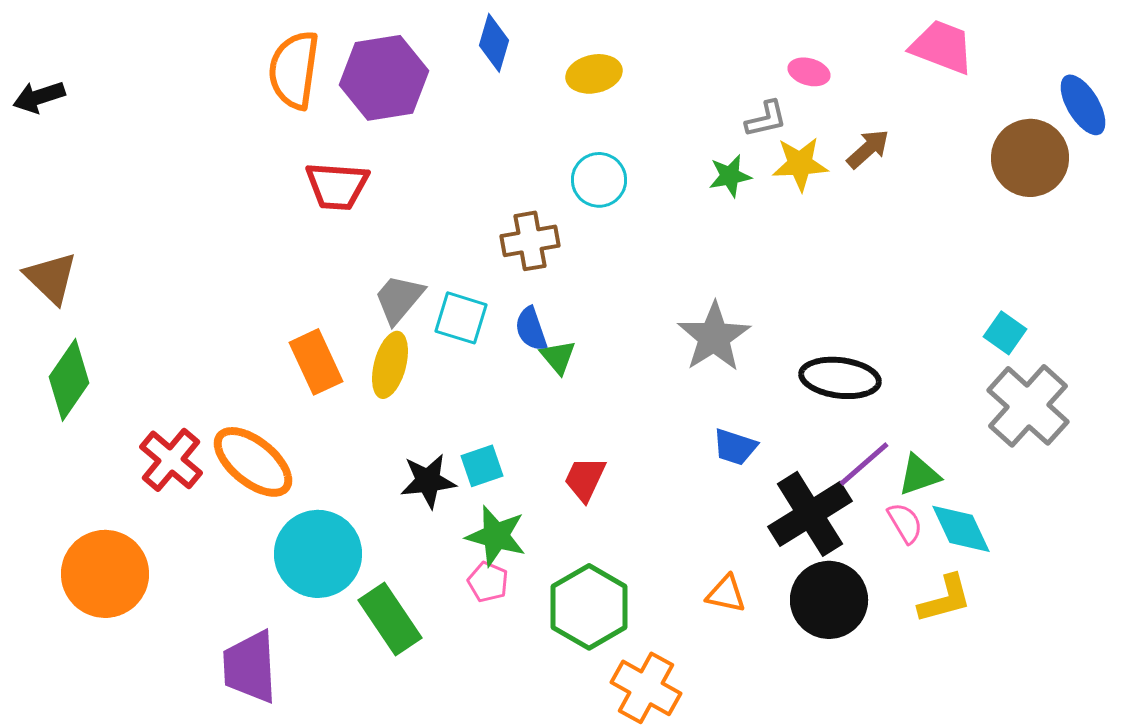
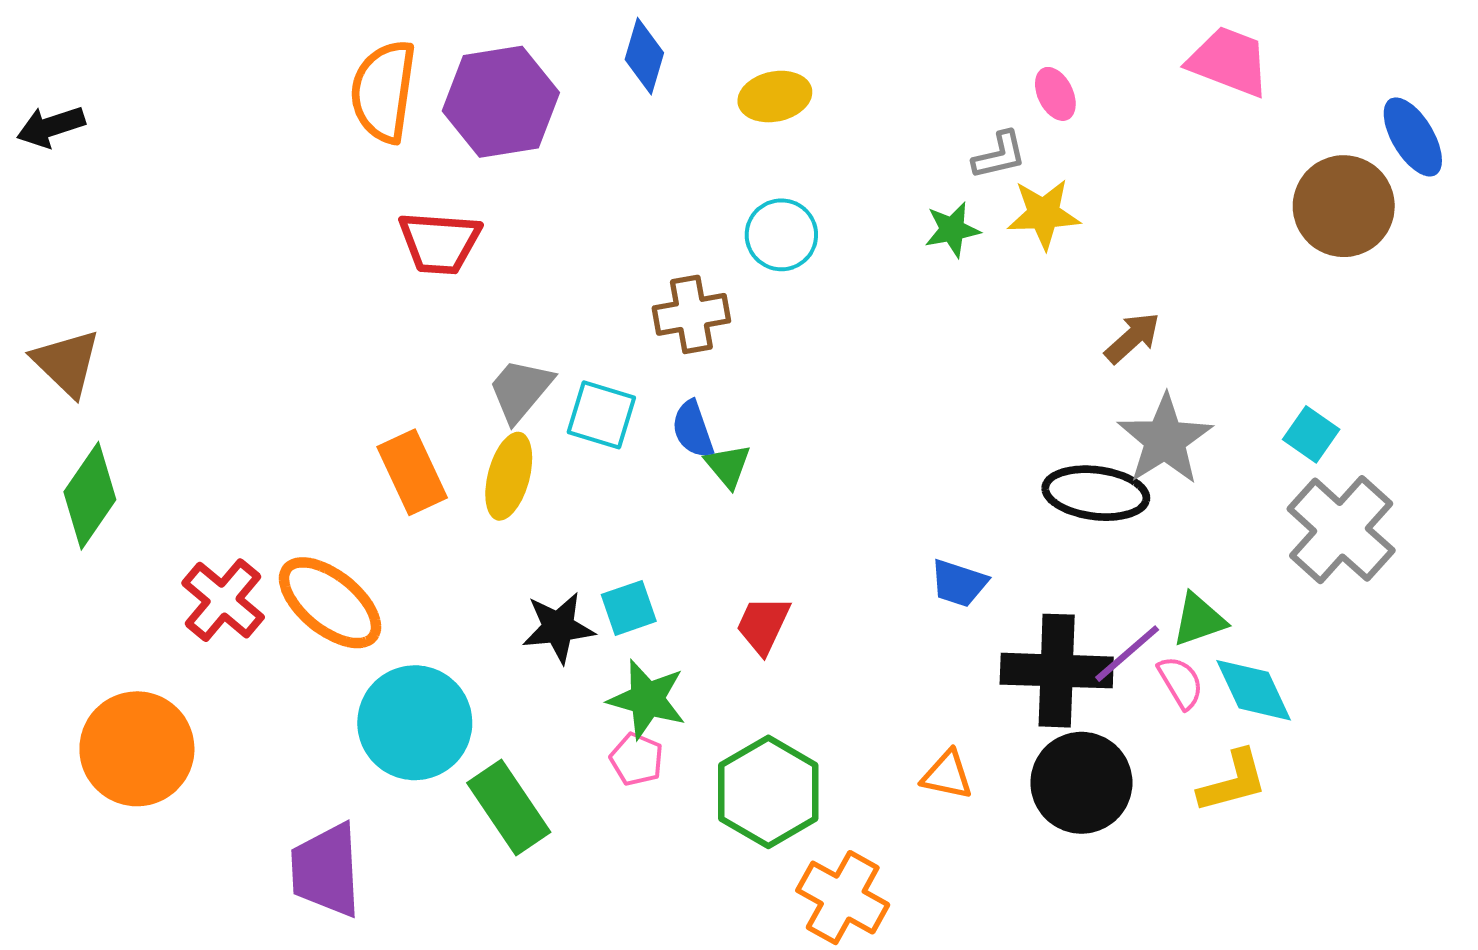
pink ellipse: (809, 72) -> (1055, 94), turned 48
brown arrow: (868, 149) -> (1132, 338), moved
gray star: (714, 337) -> (1165, 440), moved
purple line: (864, 464) -> (1127, 654), moved
black cross: (810, 514) -> (1057, 671), turned 34

